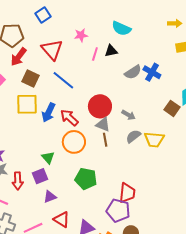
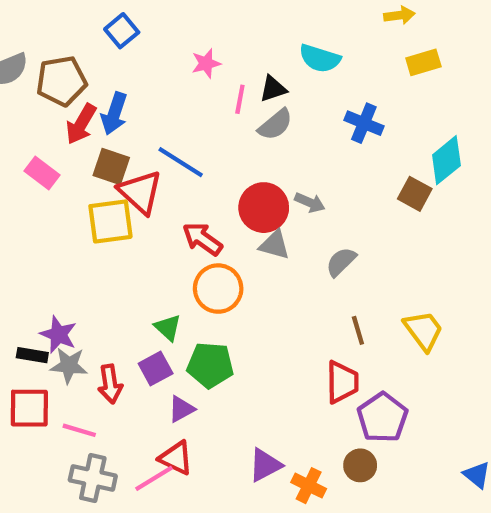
cyan semicircle: (121, 28) -> (320, 58), moved
red triangle: (52, 50) -> (140, 192), moved
gray semicircle: (133, 72) -> (275, 124), moved
blue arrow: (49, 113) -> (114, 114), moved
gray arrow: (129, 115) -> (310, 203), moved
yellow trapezoid: (154, 139) -> (423, 331), moved, turned -125
brown line: (105, 140) -> (358, 330), moved
green pentagon: (86, 179) -> (210, 365), moved
purple pentagon: (118, 211) -> (382, 418), moved, turned 30
red triangle: (62, 219) -> (176, 458), moved

